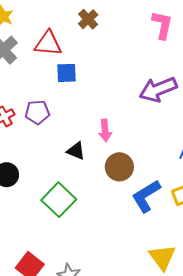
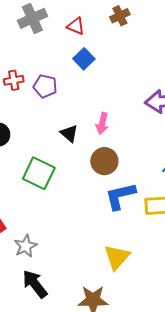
red triangle: (48, 43) -> (76, 26), size x0.7
blue square: (66, 73) -> (84, 59), turned 30
green square: (59, 200) -> (39, 173), turned -36

